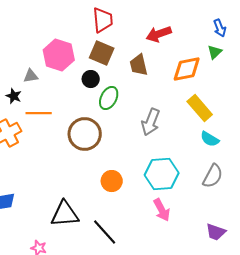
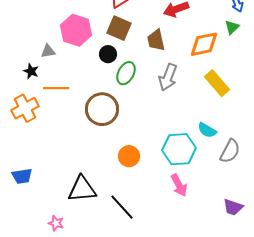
gray arrow: (151, 122) -> (168, 77), moved
cyan semicircle: (210, 139) -> (207, 130), moved

